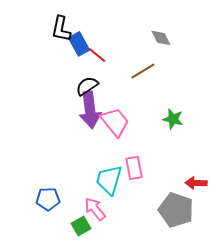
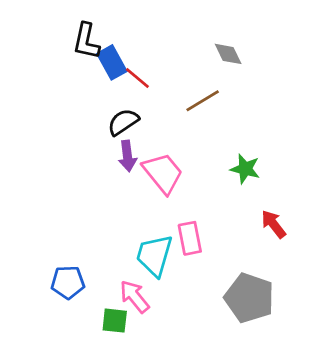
purple arrow: (90, 110) -> (127, 156), size x0.6
red arrow: (196, 183) -> (274, 224), moved, turned 50
green square: (81, 226) -> (115, 321), turned 36

